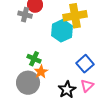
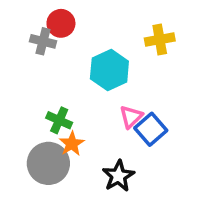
yellow cross: (75, 16) -> (160, 39), moved, size x0.7
pink triangle: (87, 86) -> (131, 117), moved

